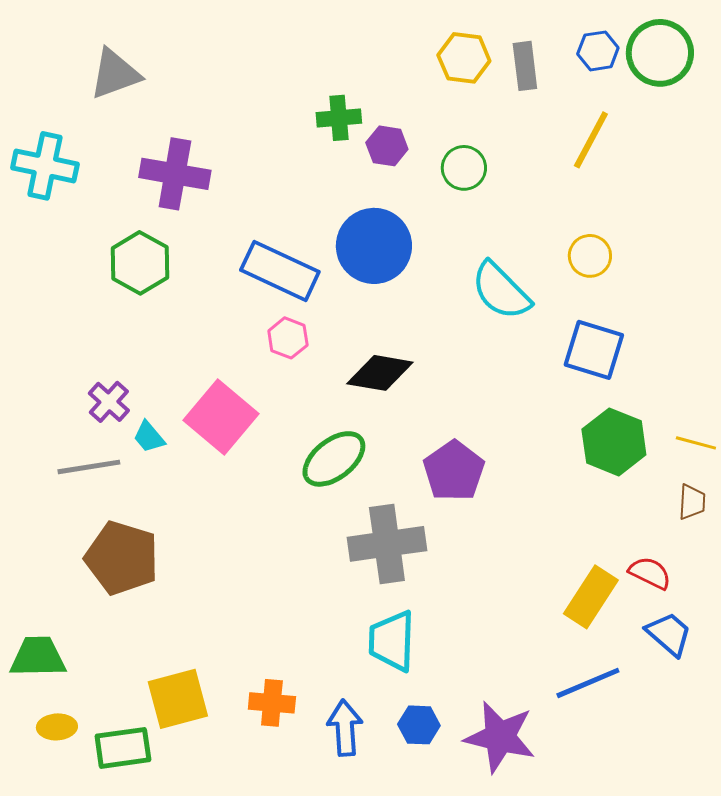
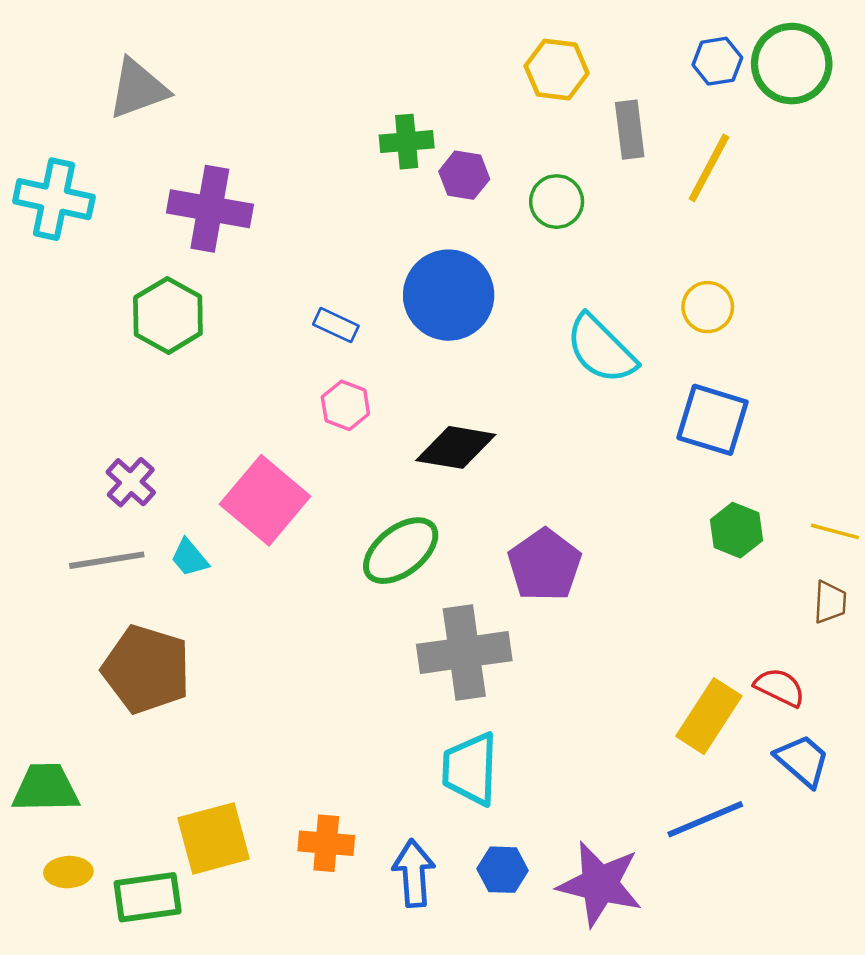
gray rectangle: (525, 66) -> (630, 130), moved
blue rectangle: (280, 271) -> (336, 325), size x0.5
cyan trapezoid: (149, 437) -> (190, 558), moved
green hexagon: (614, 442) -> (736, 530), size x0.7

